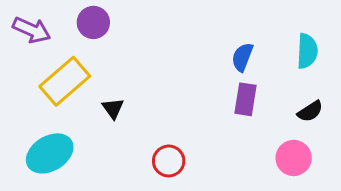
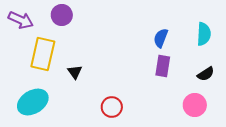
yellow rectangle: (65, 81) -> (43, 54), turned -36

